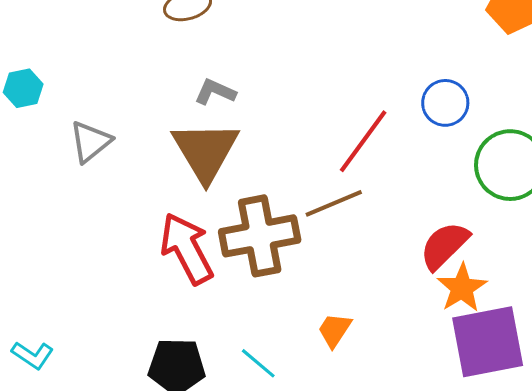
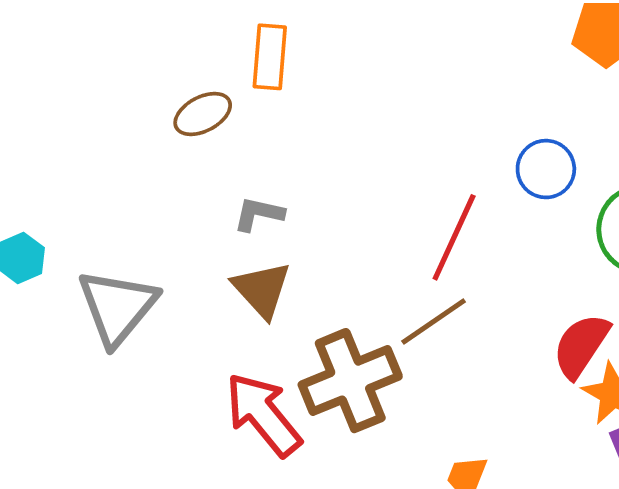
gray triangle: (91, 142) -> (117, 307), size x1.5
brown triangle: (205, 151) -> (262, 290), size x0.7

